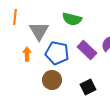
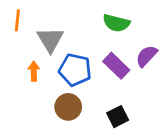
green semicircle: (72, 19) -> (116, 23), moved

